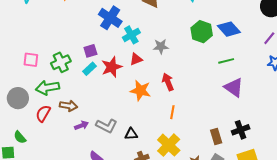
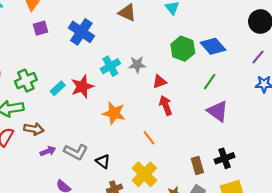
cyan cross: (131, 35) -> (110, 66), moved
purple square: (90, 51) -> (41, 28), moved
red triangle: (136, 59) -> (159, 82), moved
green line: (226, 61) -> (210, 82), turned -42
red arrow: (168, 82) -> (166, 105), moved
orange line: (172, 112) -> (149, 138), turned -48
black triangle: (131, 134) -> (103, 161), turned 40

